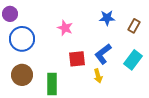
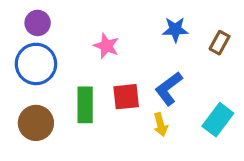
purple circle: (10, 14) -> (38, 23), moved
cyan rectangle: (133, 60) -> (218, 120), moved
green rectangle: (52, 84) -> (85, 105), moved

